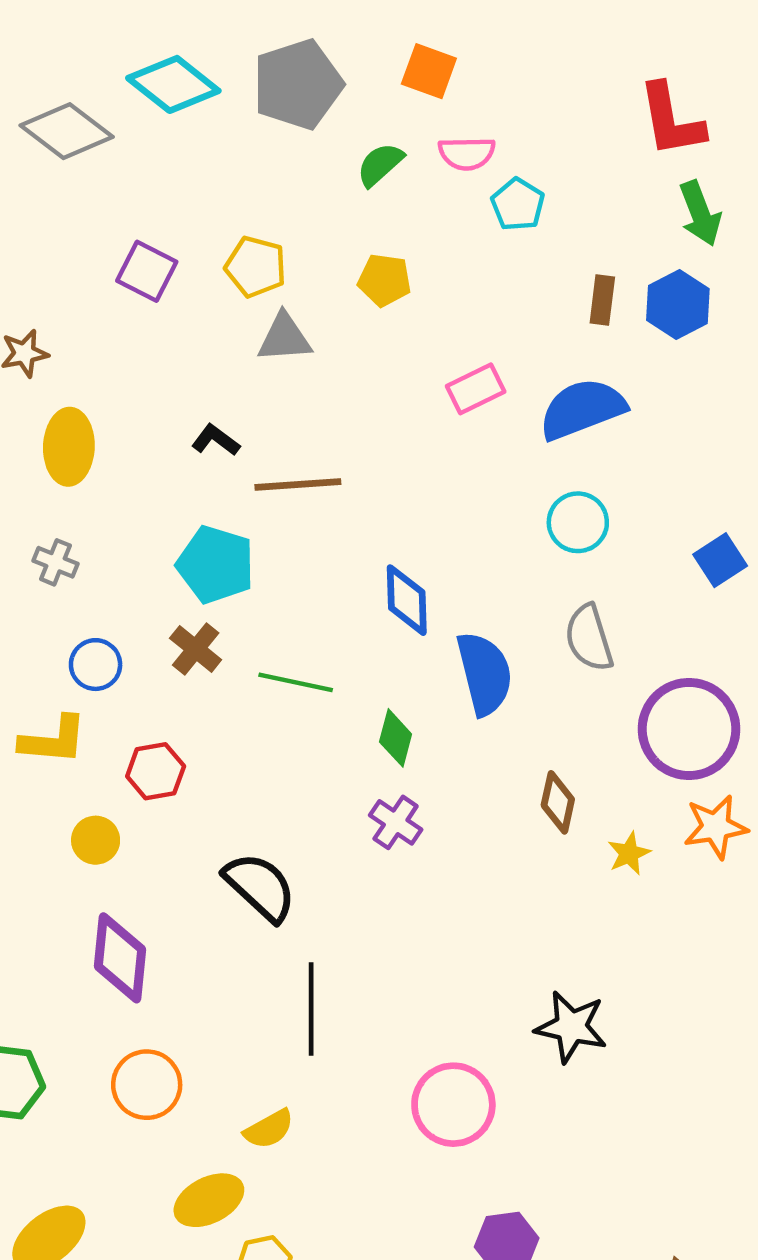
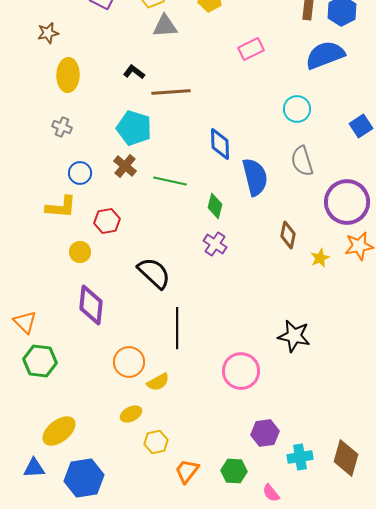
blue semicircle: (582, 409) -> (325, 55), moved
orange circle: (147, 1085) -> (129, 362), moved
yellow ellipse: (209, 1200) -> (131, 414), size x0.7

